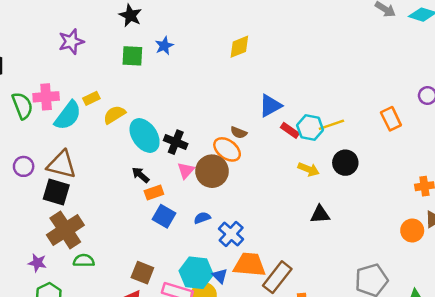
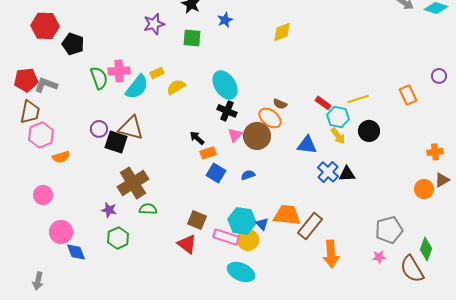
purple star: (71, 42) -> (154, 24), moved
blue star: (164, 46) -> (225, 20), moved
blue triangle: (270, 106) -> (307, 145), moved, turned 35
cyan hexagon: (310, 128) -> (338, 117), moved
cyan ellipse: (145, 136) -> (225, 85), moved
yellow arrow: (309, 169) -> (338, 136), turned 30
black square: (56, 192) -> (116, 142), moved
blue cross: (231, 234) -> (328, 172), moved

